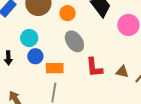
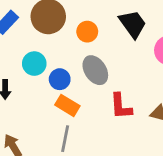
blue circle: (35, 56) -> (60, 79), moved
orange rectangle: (55, 68) -> (67, 105), turned 30

